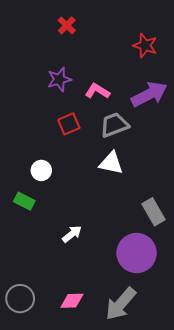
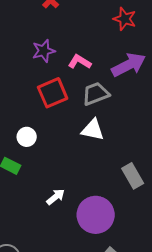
red square: (69, 124) -> (53, 93), size x1.4
purple circle: (137, 253) -> (96, 215), moved

